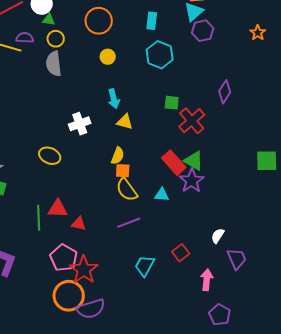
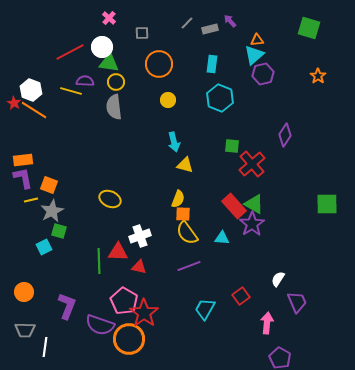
green triangle: (49, 20) -> (109, 63), size x1.5
white cross: (80, 124) -> (140, 236), moved
purple semicircle: (91, 309) -> (100, 325), moved, turned 36

